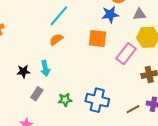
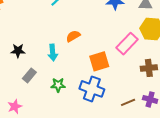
orange square: (98, 38) -> (99, 61), moved, turned -30
orange semicircle: (56, 39) -> (73, 36), moved
cyan arrow: (45, 68) -> (53, 53), moved

